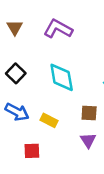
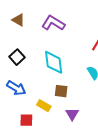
brown triangle: (15, 27) -> (18, 20), turned -32
brown square: (89, 113) -> (61, 91), moved
yellow rectangle: (49, 120) -> (44, 106), moved

